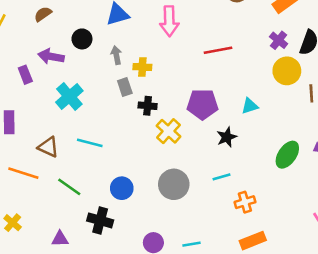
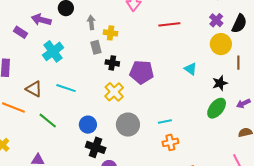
purple rectangle: (25, 75) -> (20, 32), turned -40
purple pentagon: (202, 104) -> (142, 72), moved
cyan triangle: (250, 106) -> (191, 69), turned 48
yellow cross: (168, 131) -> (114, 92), moved
black star: (227, 137) -> (220, 83), moved
orange cross: (245, 202) -> (170, 142), moved
black cross: (100, 220) -> (96, 147), moved

